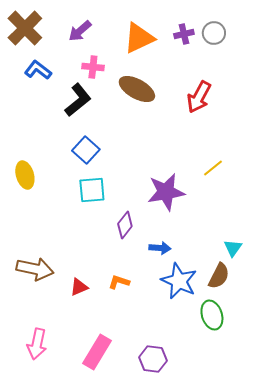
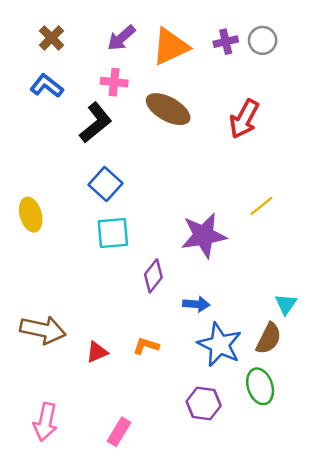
brown cross: (25, 28) -> (52, 38), moved, size x0.6
purple arrow: (80, 31) -> (121, 38), moved
pink rectangle: (97, 352) -> (119, 432), size x0.7
purple hexagon: (153, 359) -> (204, 404), moved

